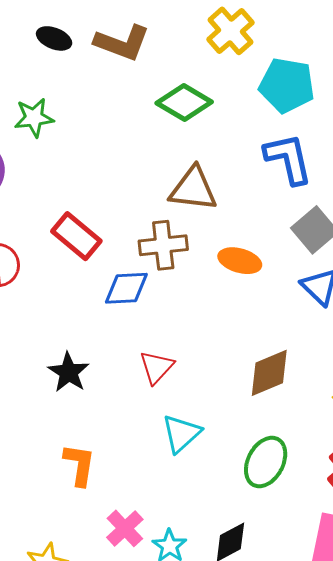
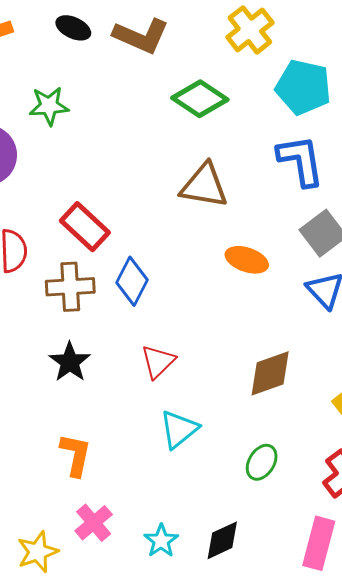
brown cross: (163, 245) -> (70, 287), moved
blue diamond: (126, 288) -> (132, 281), turned -63
green ellipse: (266, 462) -> (262, 462), size x0.7
pink cross: (125, 528) -> (94, 523), moved

